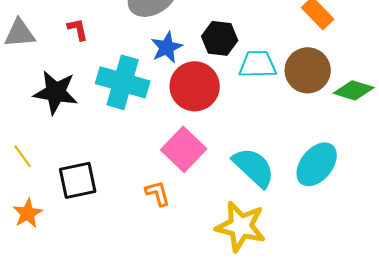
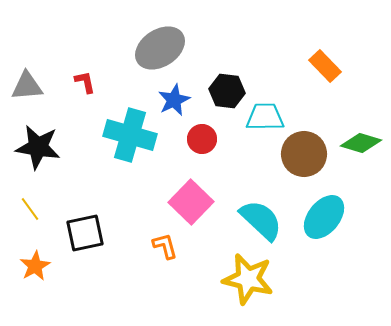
brown circle: (308, 70) -> (304, 154), moved
red circle: (195, 86) -> (202, 139), size x0.6
black star: (56, 92) -> (38, 147), moved

